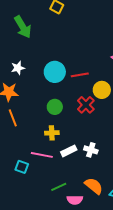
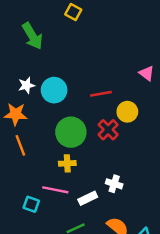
cyan circle: (55, 72) -> (54, 90), moved
green circle: (55, 107) -> (71, 132), size x1.6
white rectangle: (69, 151) -> (88, 198), moved

